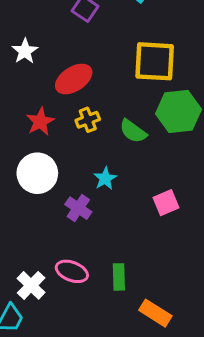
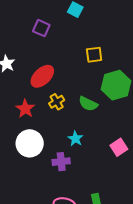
yellow square: (155, 61) -> (94, 55), size x0.6
purple cross: (78, 208) -> (61, 162), turned -30

